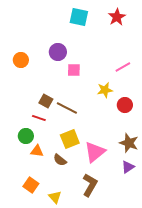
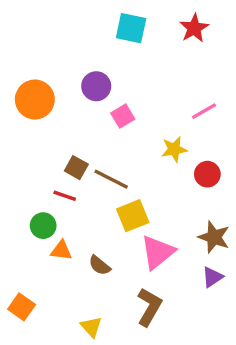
orange circle: (21, 60) -> (35, 100), size x1.5
pink square: (74, 70) -> (123, 116), turned -32
yellow square: (70, 139) -> (133, 216), moved
orange square: (31, 185) -> (22, 307), moved

